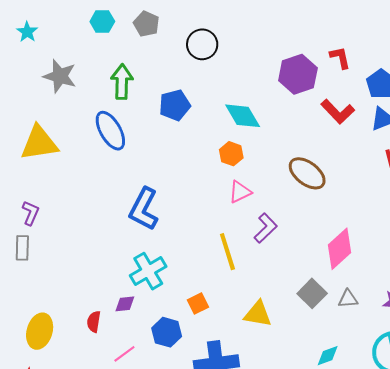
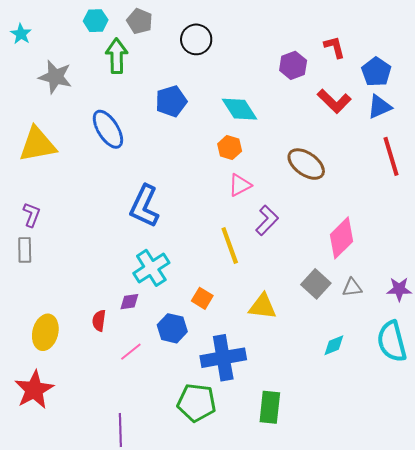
purple hexagon: (298, 74) -> (293, 65), size x0.7
green arrow: (122, 82) -> (117, 56), moved
orange square: (198, 303) -> (202, 298), turned -30

